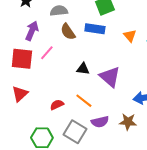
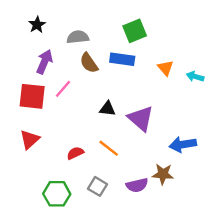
purple semicircle: (100, 122) -> (137, 185), moved
gray square: (75, 132) -> (98, 186), size x0.7

